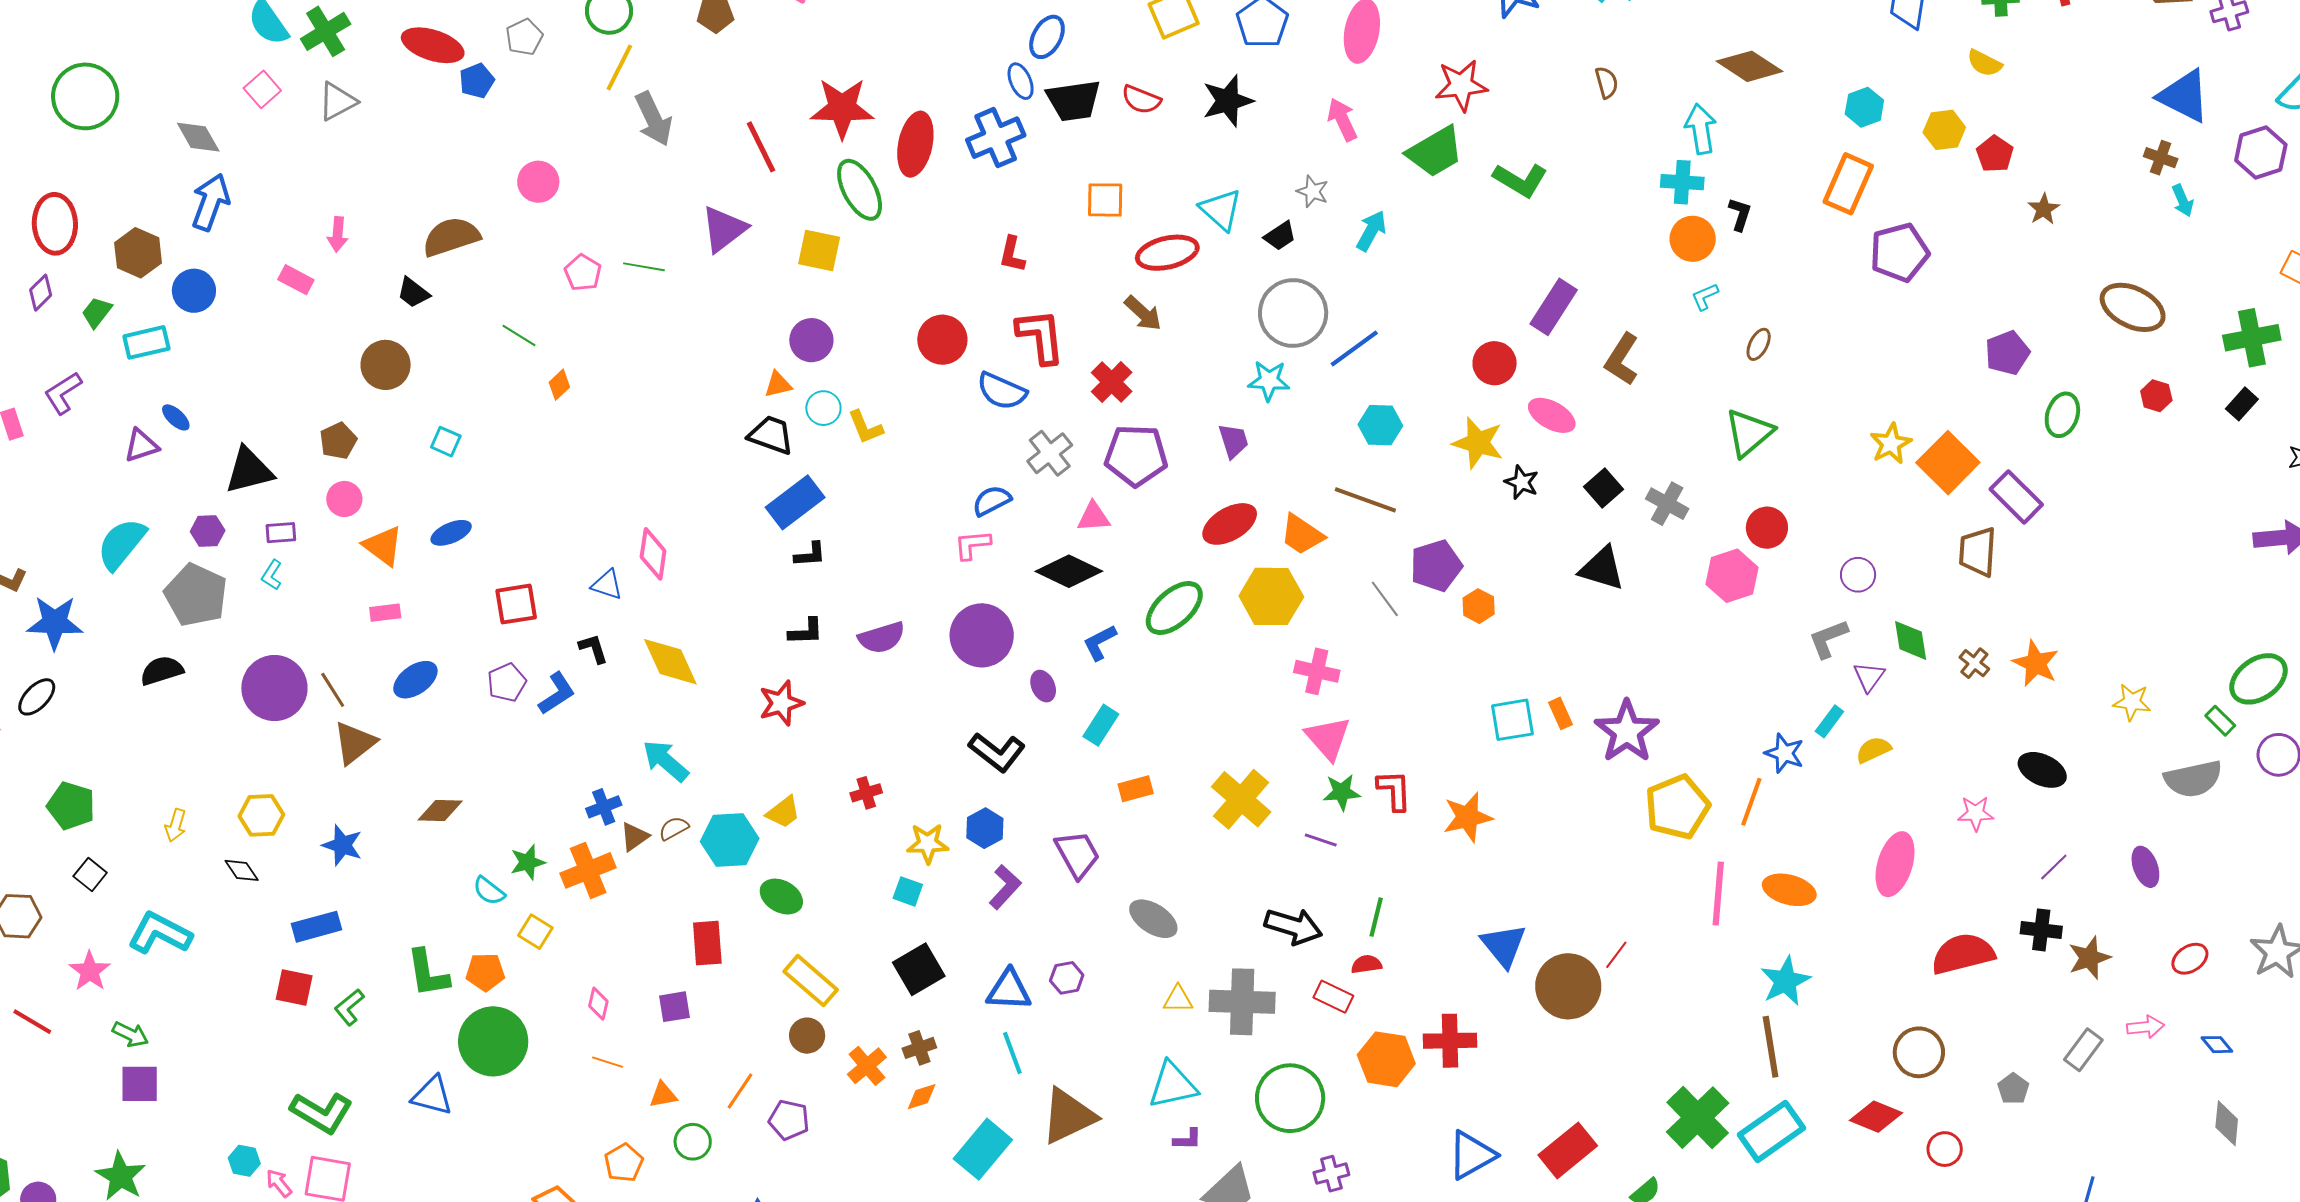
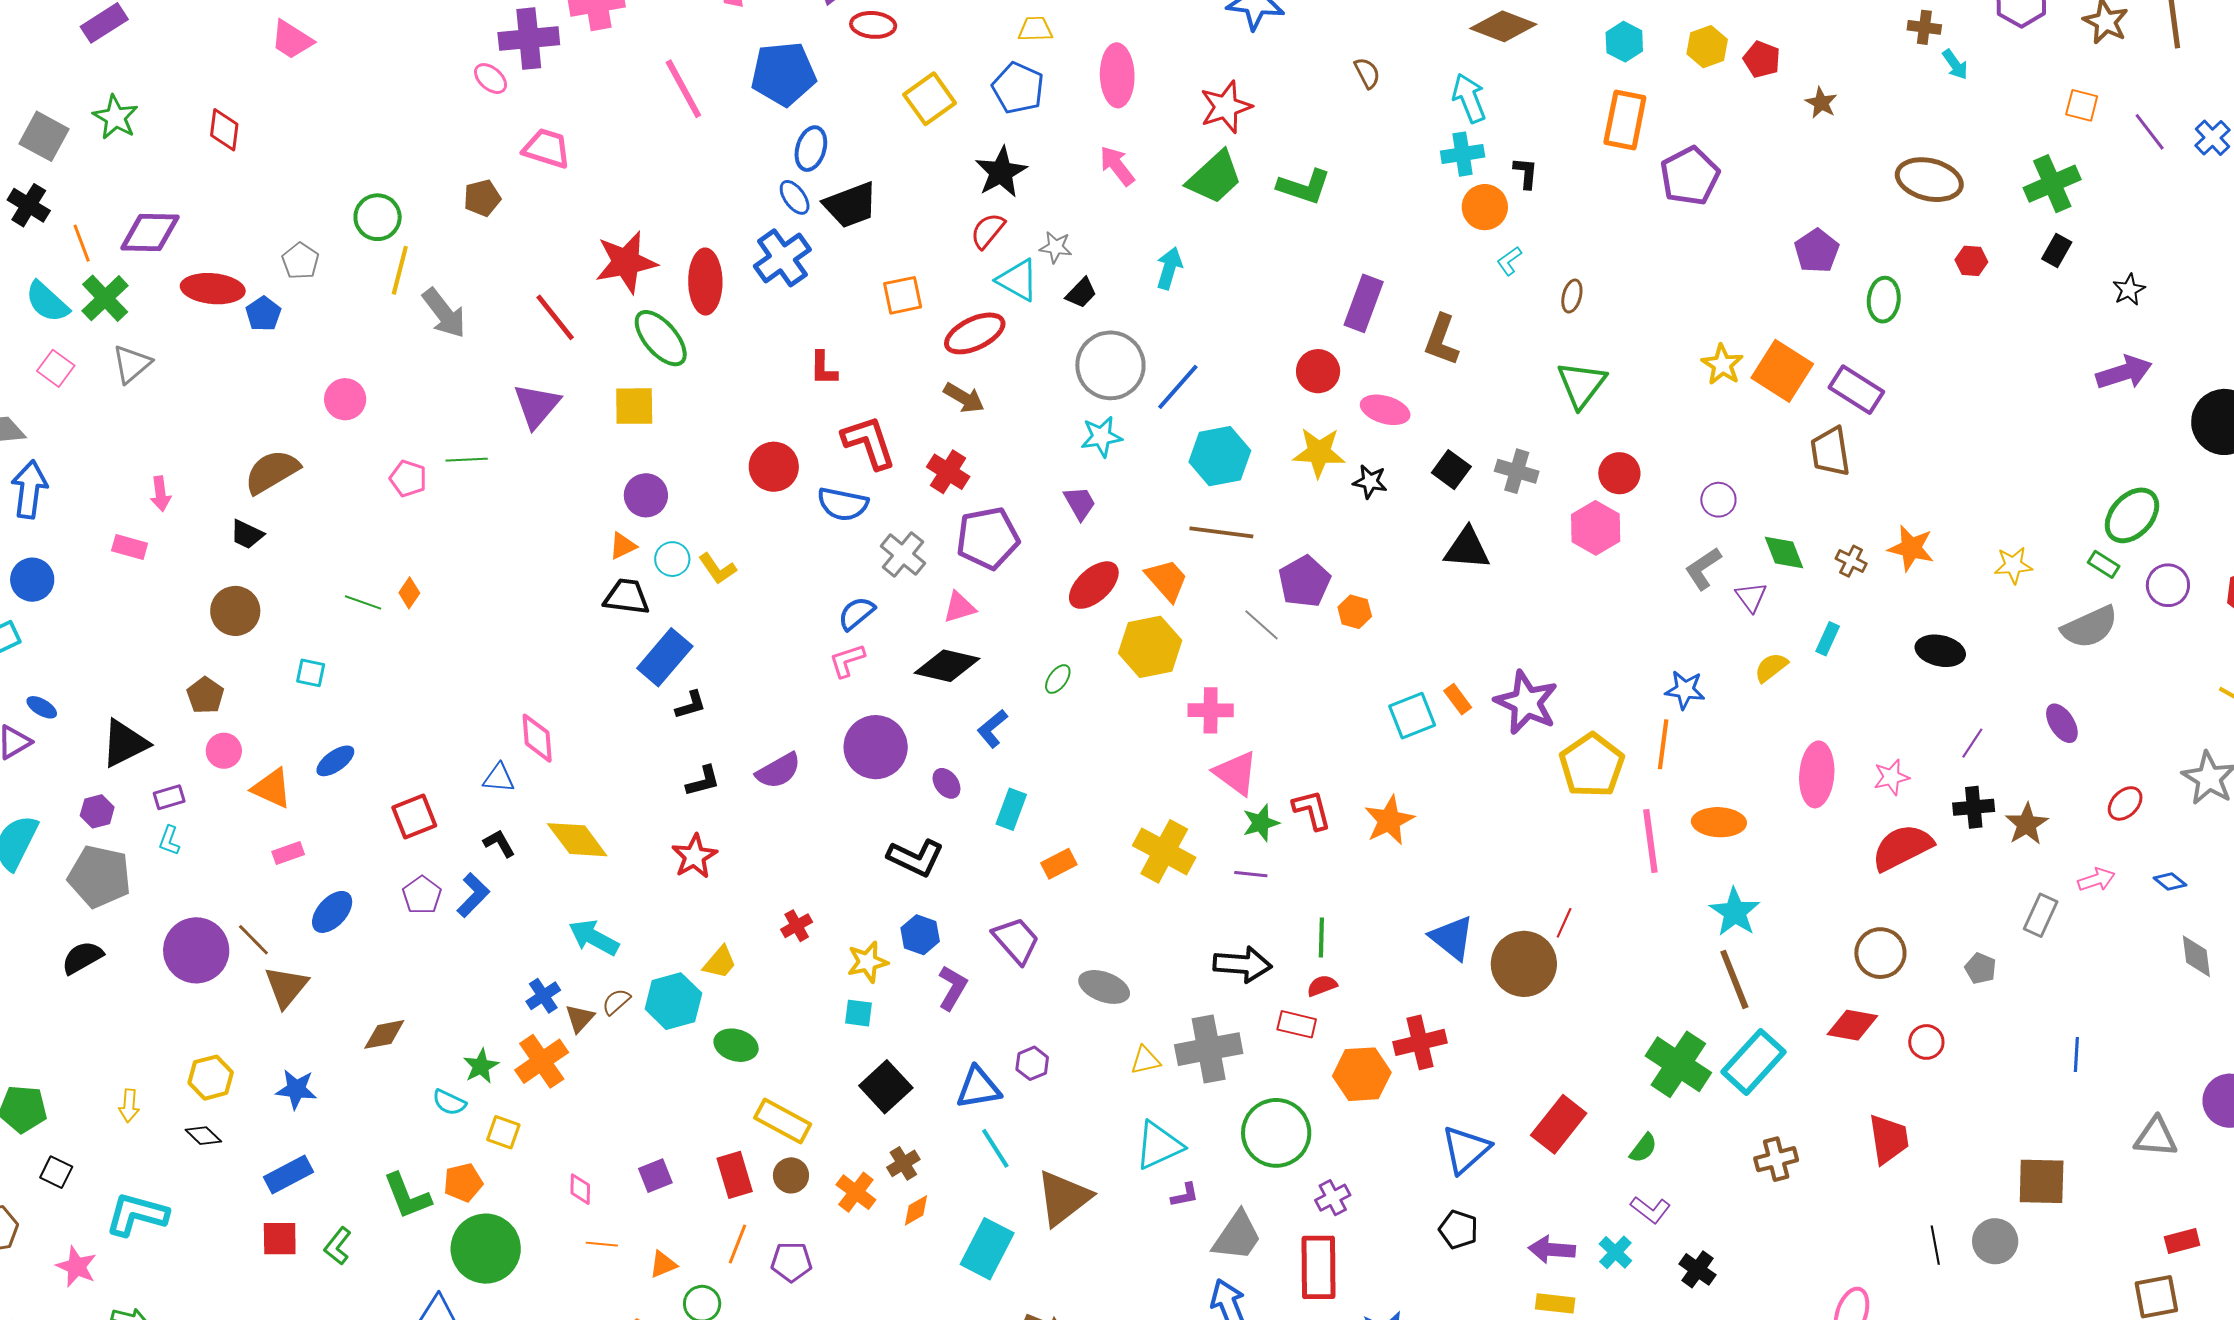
red semicircle: (1141, 100) -> (988, 231), moved, turned 120
gray star: (1313, 191) -> (1056, 247), moved
green line: (519, 336) -> (363, 602), moved
cyan hexagon: (1380, 425) -> (1220, 456), size x1.4
orange trapezoid: (1302, 535) -> (1167, 580), turned -153
green ellipse: (1174, 608) -> (1058, 679), size x0.5
cyan rectangle: (1829, 721) -> (1828, 639), moved
pink star: (1976, 813) -> (1891, 777), moved
red rectangle: (707, 943) -> (735, 1175), moved

